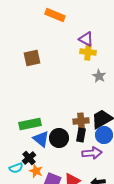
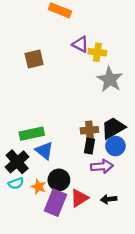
purple triangle: (86, 39) -> (80, 44), moved
gray star: (99, 76) -> (110, 79), size x1.6
black circle: (59, 138) -> (59, 180), moved
black cross: (29, 158) -> (17, 162), moved, size x1.5

